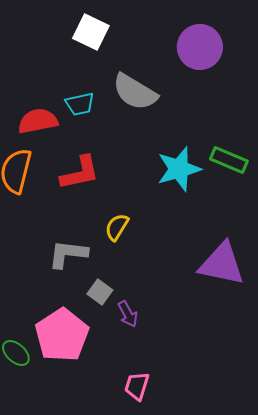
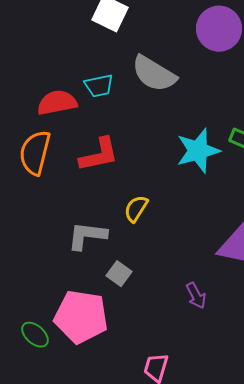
purple arrow: (128, 314) -> (196, 296), moved
pink pentagon: (62, 335) -> (81, 317), turned -30

